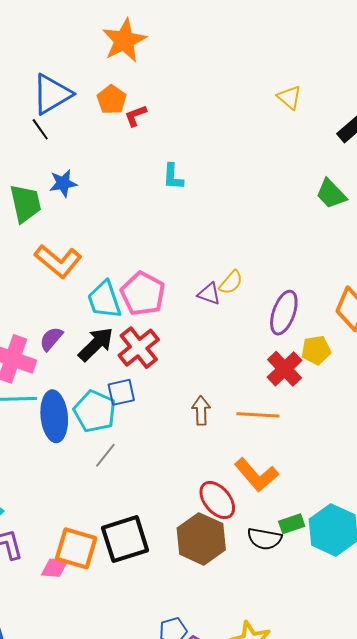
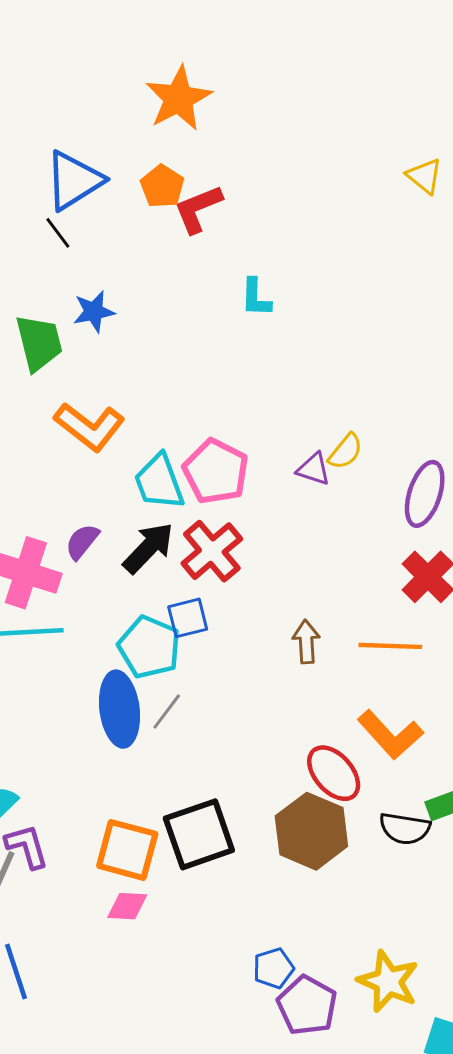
red L-shape: (136, 116) -> (198, 209), size x1.5
blue ellipse: (54, 416) -> (120, 709), moved
pink diamond: (55, 568) -> (127, 906), moved

